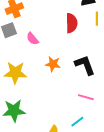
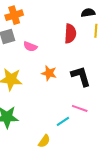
pink semicircle: (32, 39) -> (30, 47), turned -32
cyan line: (77, 122) -> (63, 121), moved

